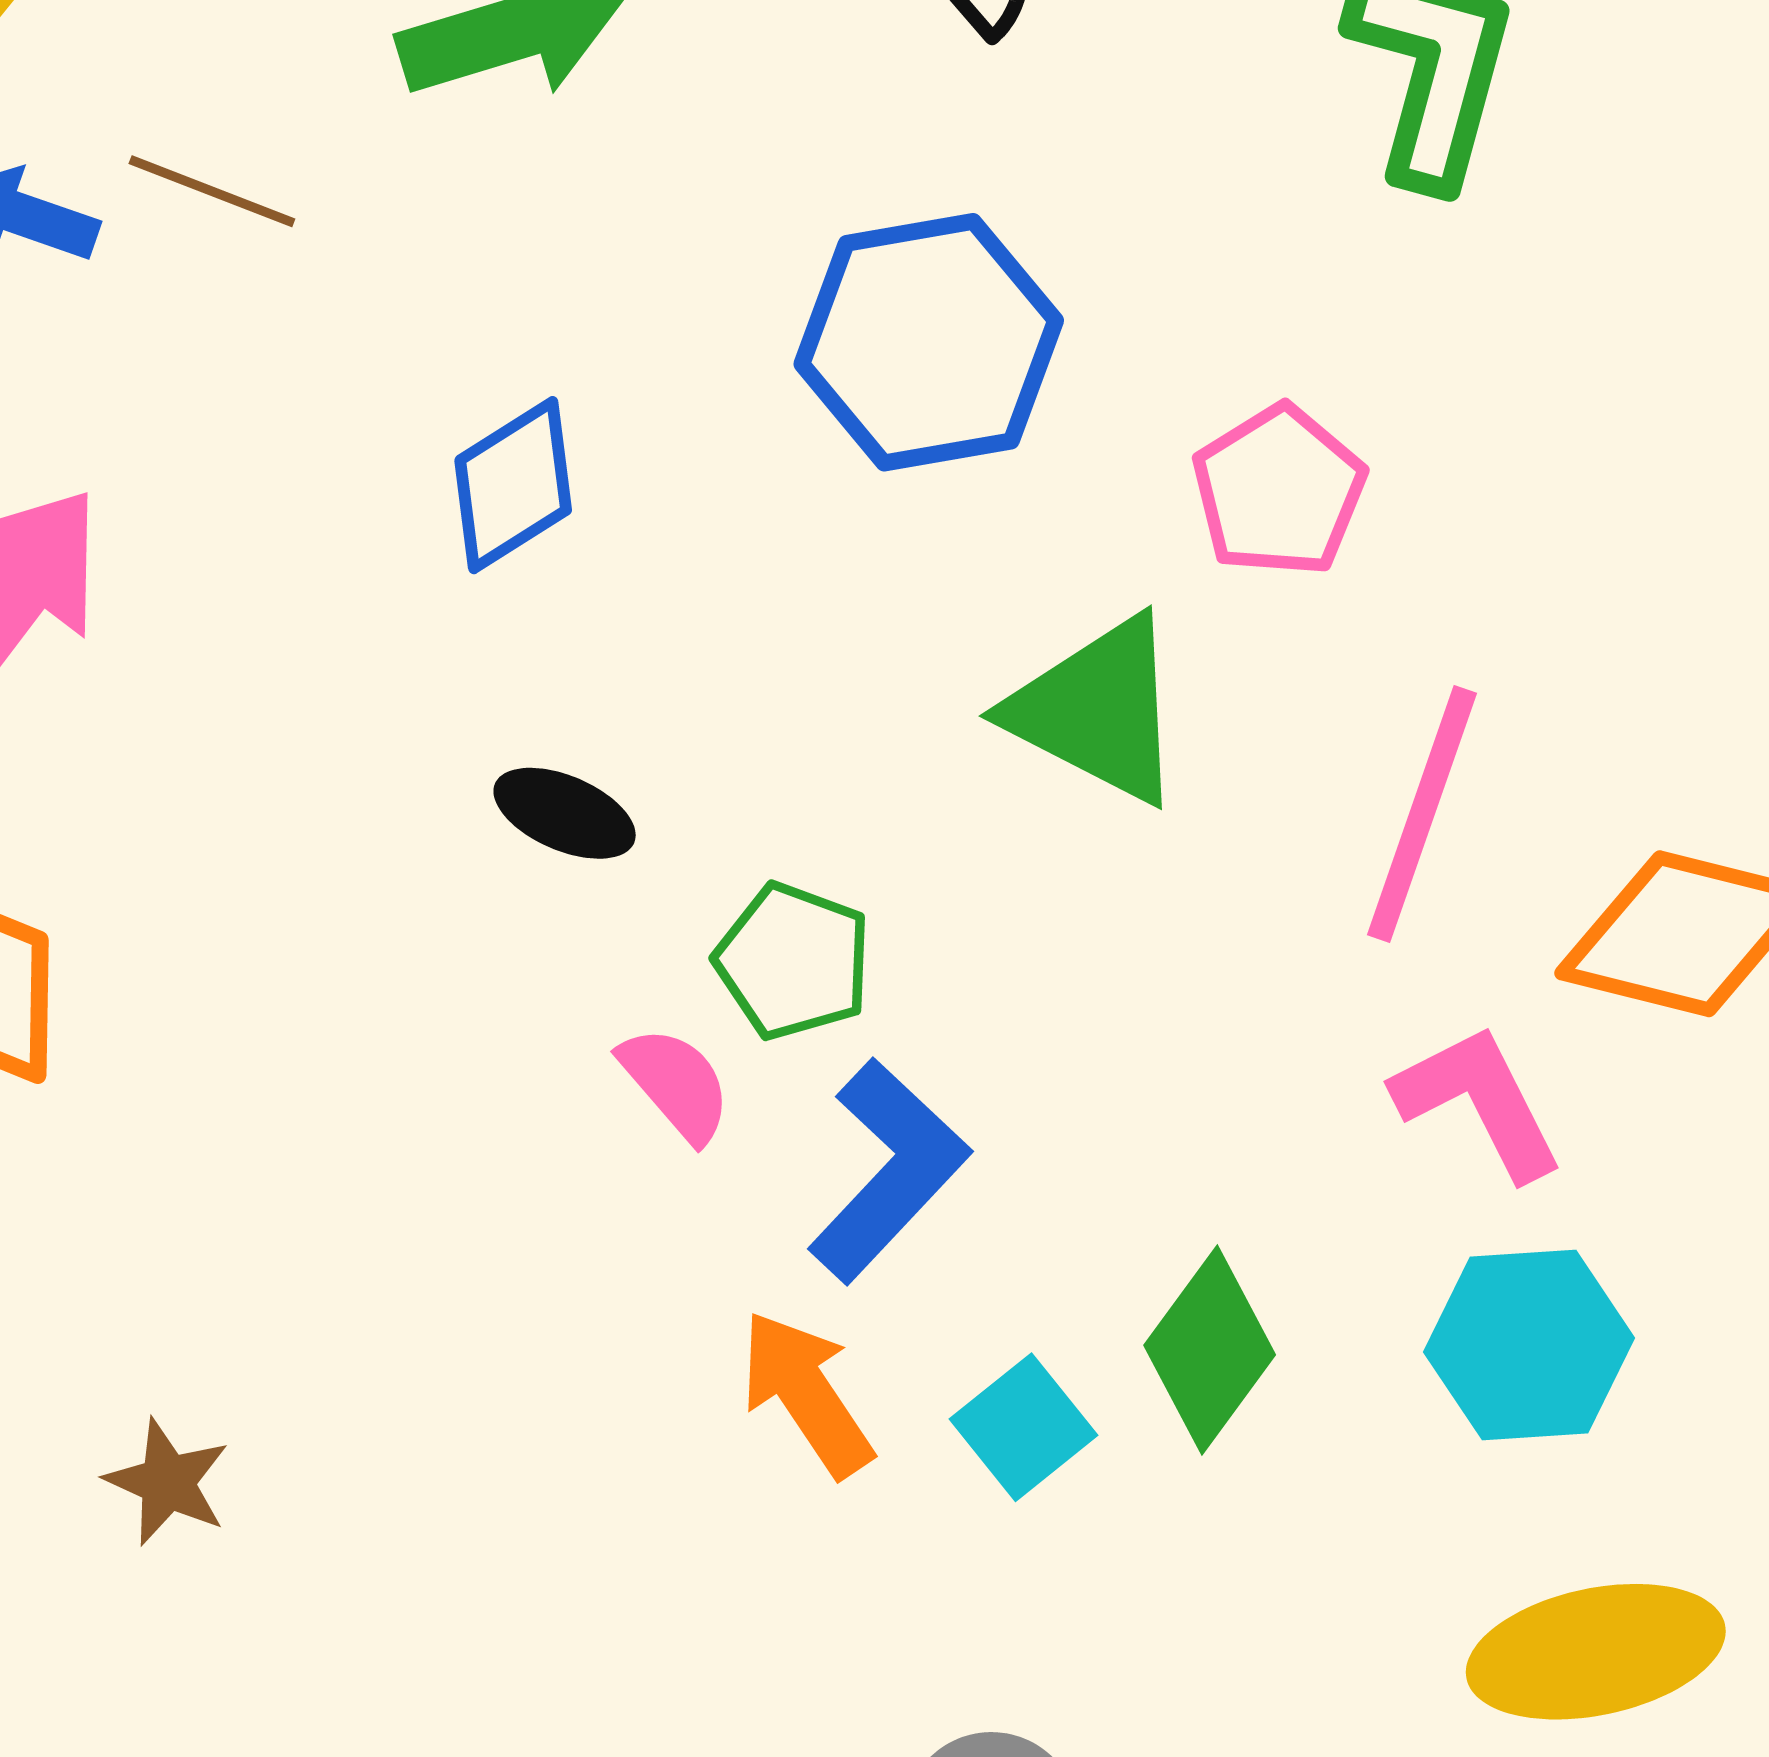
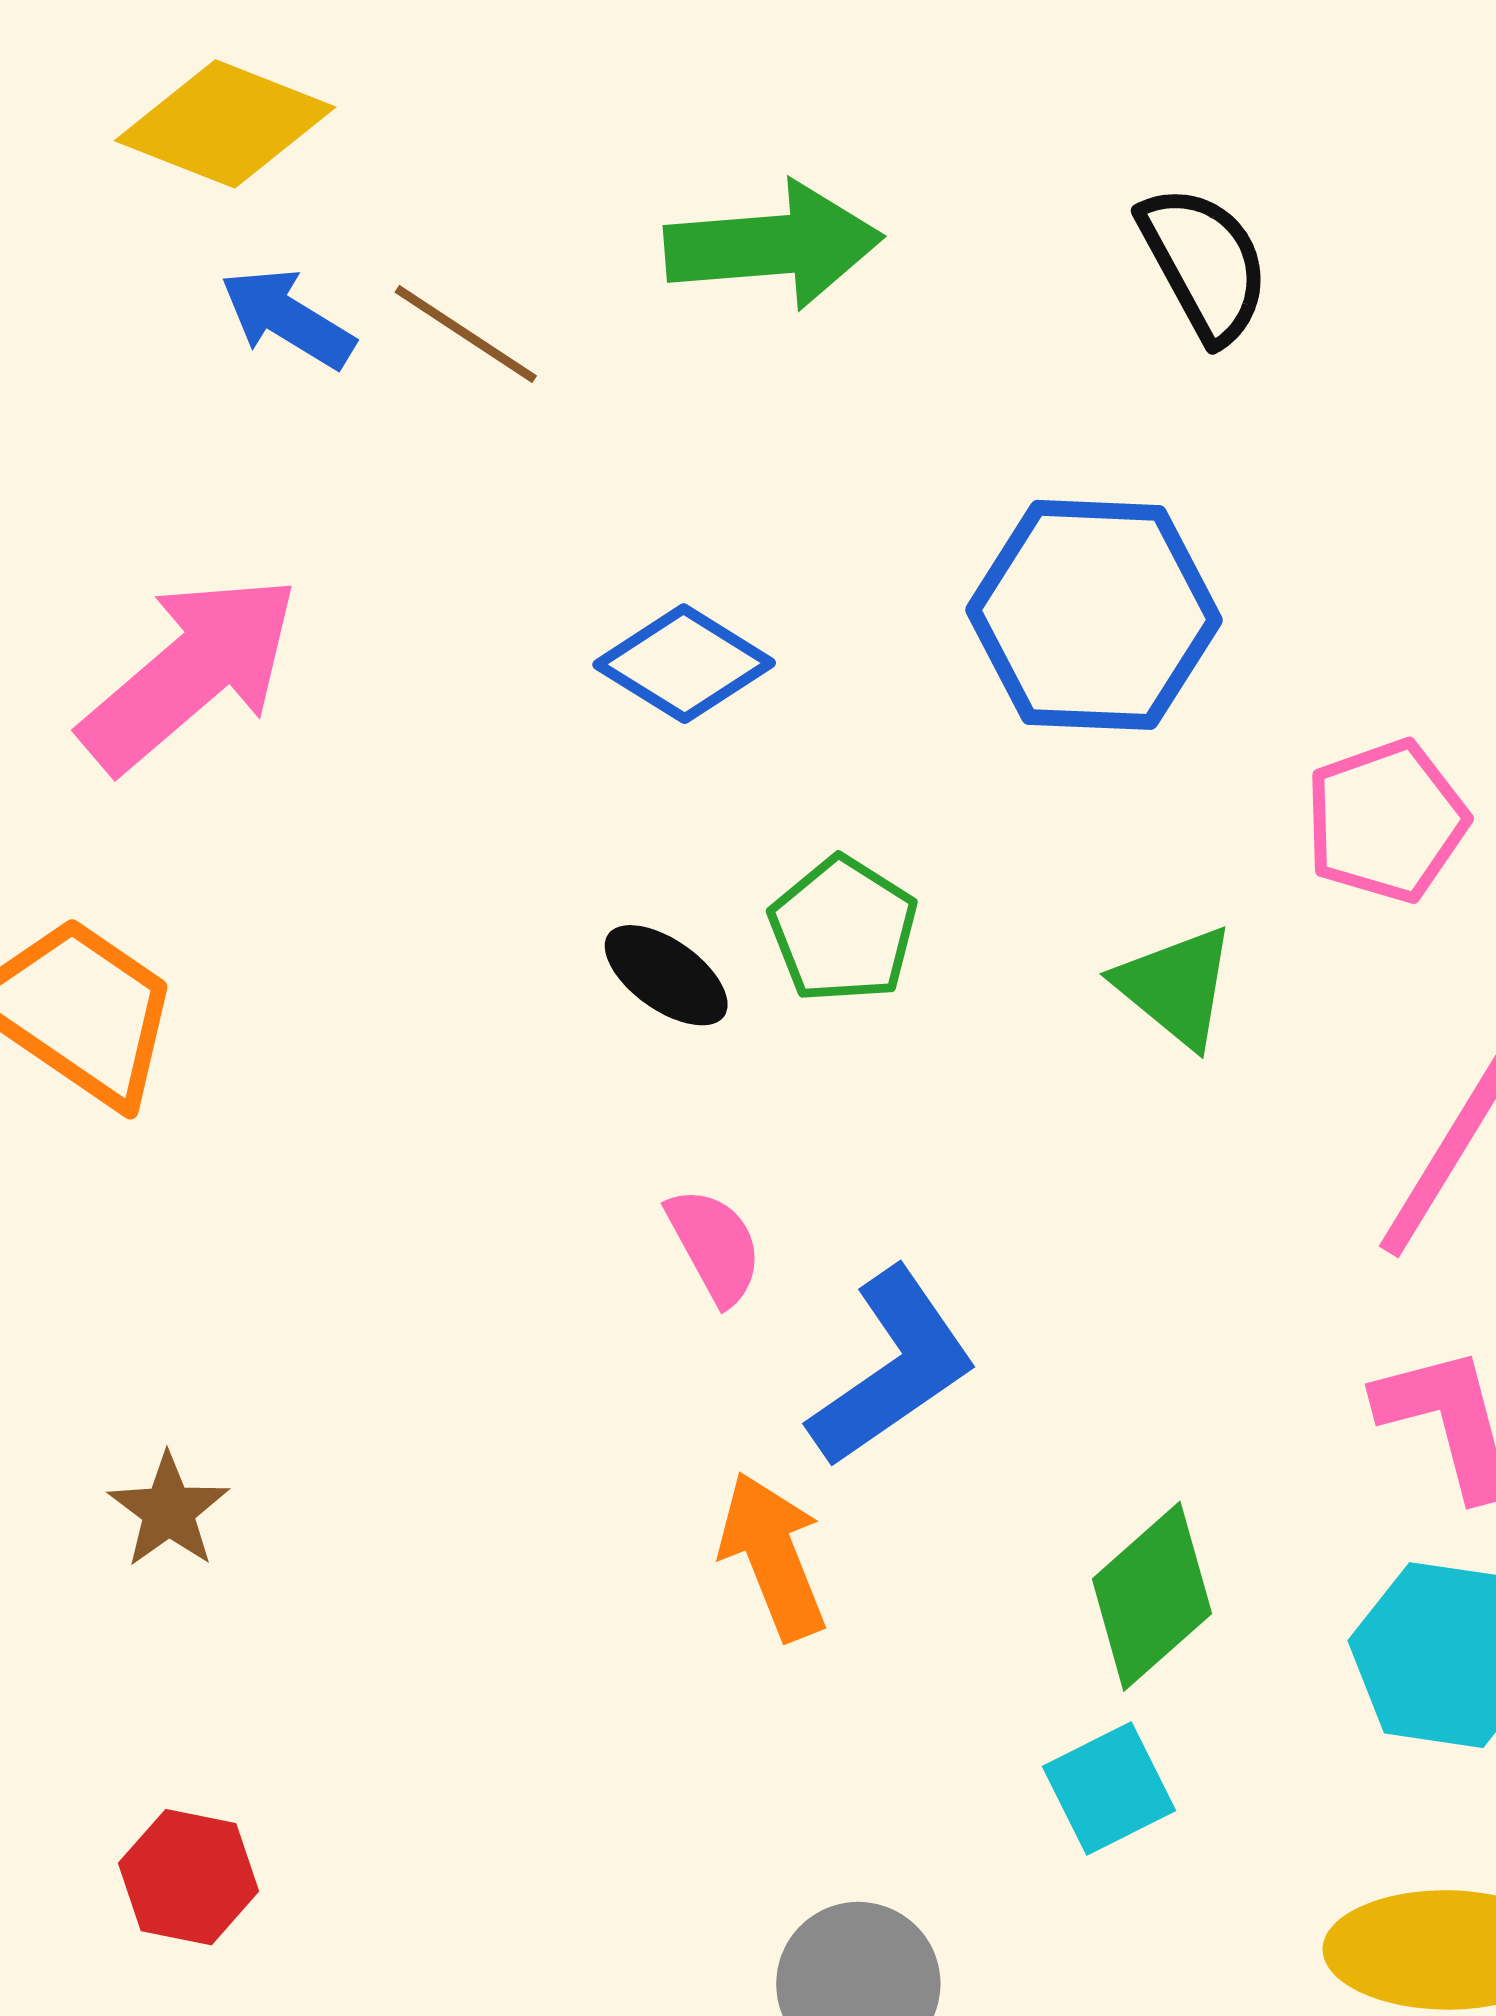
blue diamond: (513, 485) -> (684, 664), turned 52
green triangle: (1097, 710) -> (1176, 986), size x0.7
green pentagon: (793, 961) -> (843, 930), moved
cyan square: (1024, 1427) -> (1109, 1789), moved

